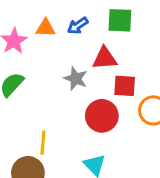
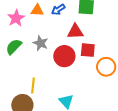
gray star: (76, 79) -> (40, 43), moved
red circle: (102, 116) -> (64, 56), moved

